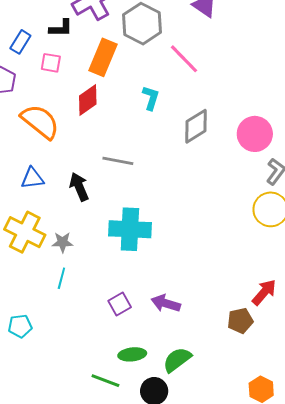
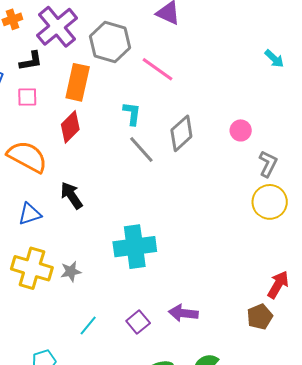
pink circle: (255, 134) -> (241, 130), size x0.6
gray line: (118, 161) -> (141, 150), moved, turned 48
black arrow: (79, 187) -> (71, 196), moved
cyan line: (61, 278) -> (88, 325), moved, turned 35

